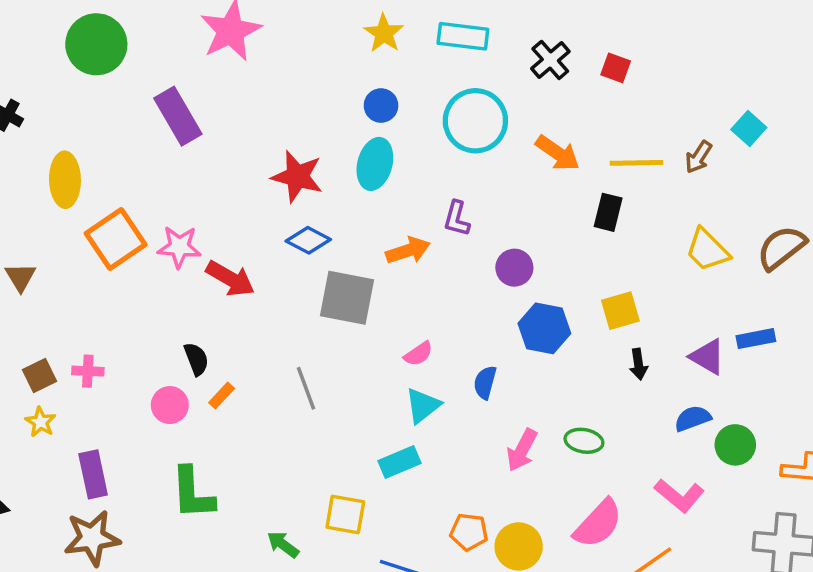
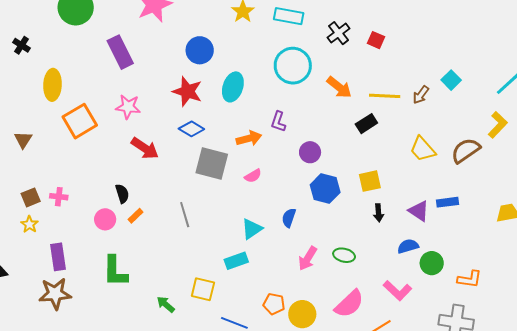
blue circle: (381, 106) -> (200, 50), moved, size x1.4
black rectangle: (608, 212) -> (366, 124), turned 40
pink star: (179, 247) -> (128, 107), moved
pink semicircle: (418, 354) -> (253, 176), moved

